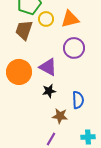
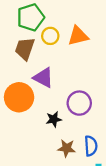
purple circle: (74, 48) -> (79, 103), moved
purple triangle: (48, 67) -> (43, 78), moved
blue semicircle: (78, 100) -> (91, 146), moved

